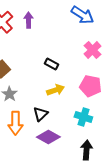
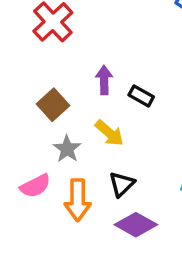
purple arrow: (28, 20) -> (104, 80), moved
yellow arrow: (55, 90) -> (109, 133), moved, turned 60

